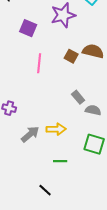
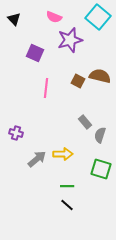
gray semicircle: (93, 110) -> (100, 135), turned -84
black line: (45, 190) -> (67, 205), moved

